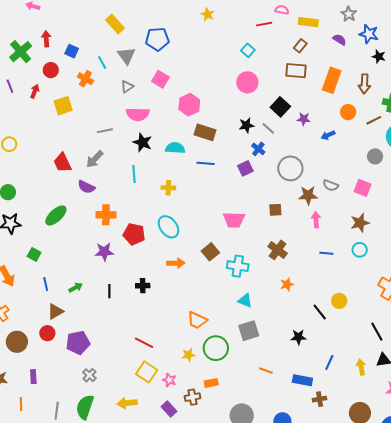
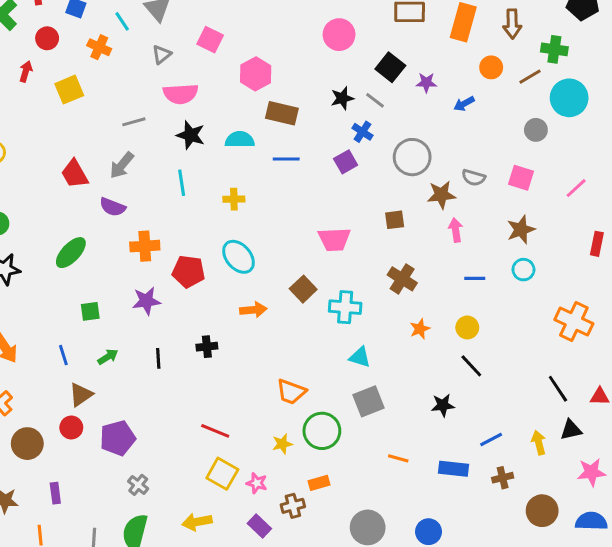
green square: (34, 254) -> (90, 311), moved, turned -32
yellow circle: (339, 301) -> (467, 327), moved
blue line: (329, 362) -> (491, 439), turned 42
brown cross: (320, 399) -> (503, 478), moved

